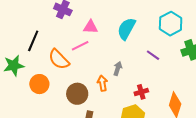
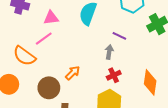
gray arrow: (118, 69) -> (109, 52), moved
orange arrow: (102, 83) -> (73, 73), turned 63

